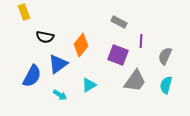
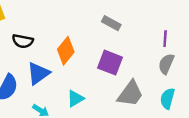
purple line: (141, 41) -> (165, 39), moved

